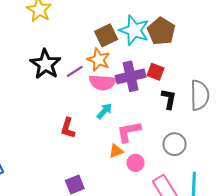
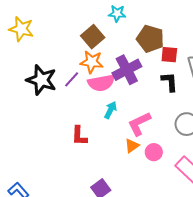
cyan star: (134, 30) -> (117, 14), moved, size x0.6
brown pentagon: (161, 31) -> (150, 39), moved
red square: (156, 72) -> (169, 55), moved

